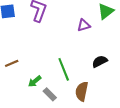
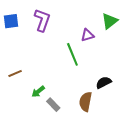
black semicircle: (100, 61) -> (104, 82), moved
green line: (64, 69) -> (72, 54), moved

